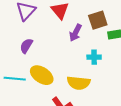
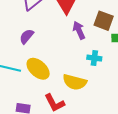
brown square: (98, 20) -> (104, 21), turned 30
purple arrow: (76, 33) -> (79, 30), turned 120

